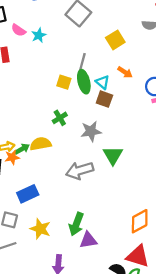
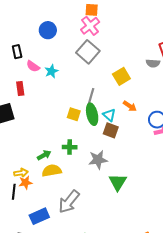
green cross: (60, 118) -> (70, 147), turned 32
green arrow: (22, 149) -> (44, 155), moved
gray arrow: (80, 170) -> (69, 202), moved, turned -35

